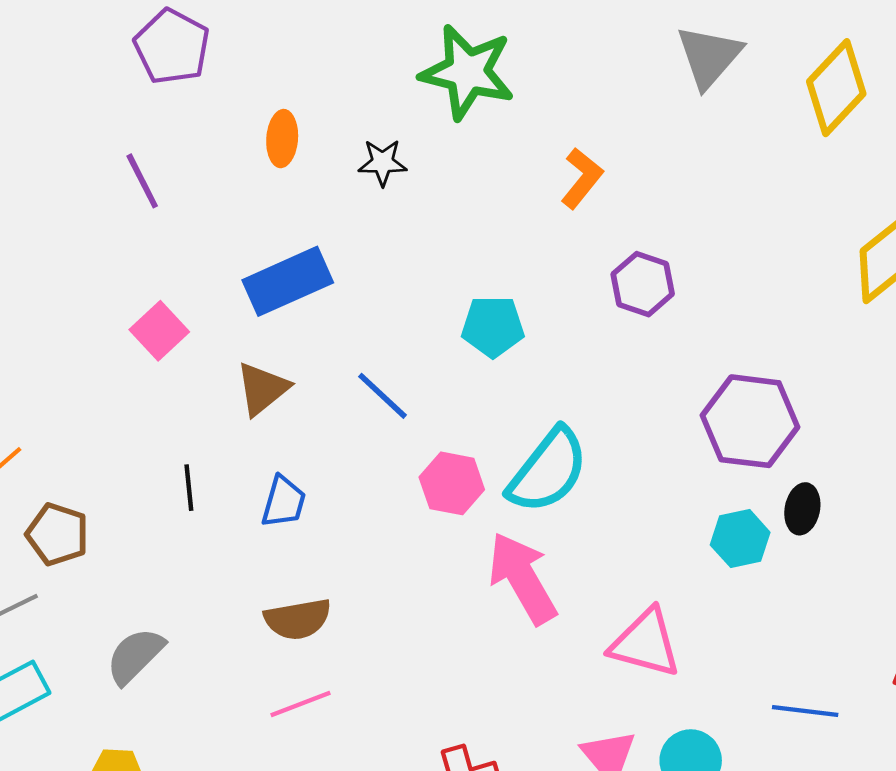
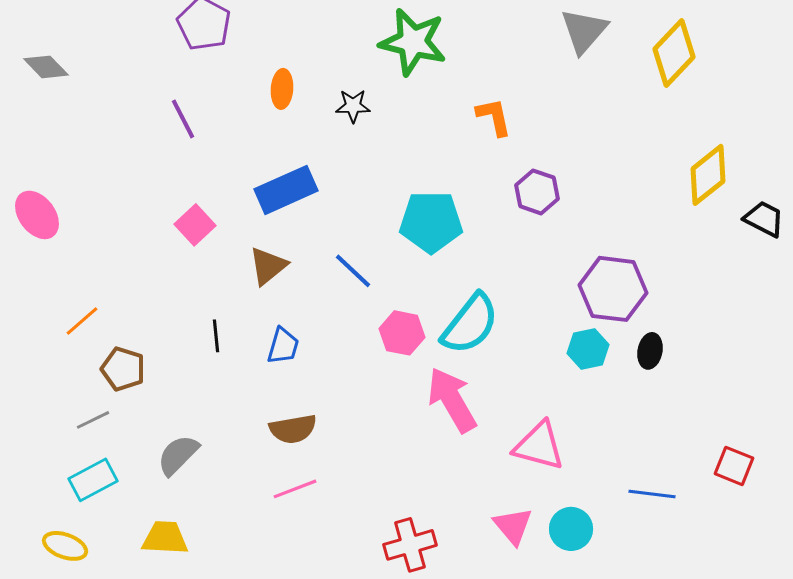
orange L-shape: (582, 178) -> (494, 117), turned -51
cyan pentagon: (493, 327) -> (431, 222), size x1.4
cyan hexagon: (740, 539) -> (588, 349), moved

